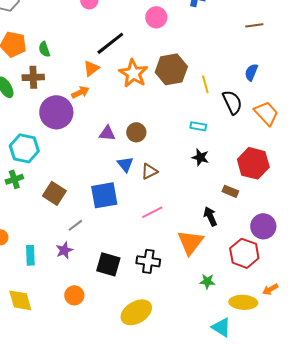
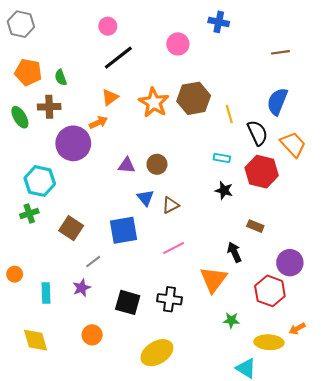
black line: (110, 43) -> (118, 58), moved
blue semicircle: (251, 72) -> (277, 102), size x1.5
red hexagon: (253, 163) -> (262, 172), moved

